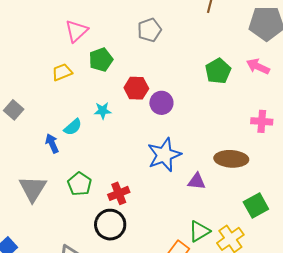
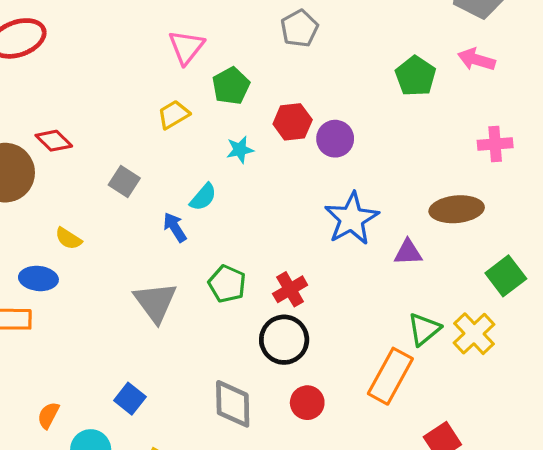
gray square: (14, 110) -> (124, 182), moved
cyan star: (103, 111) -> (240, 150), moved

